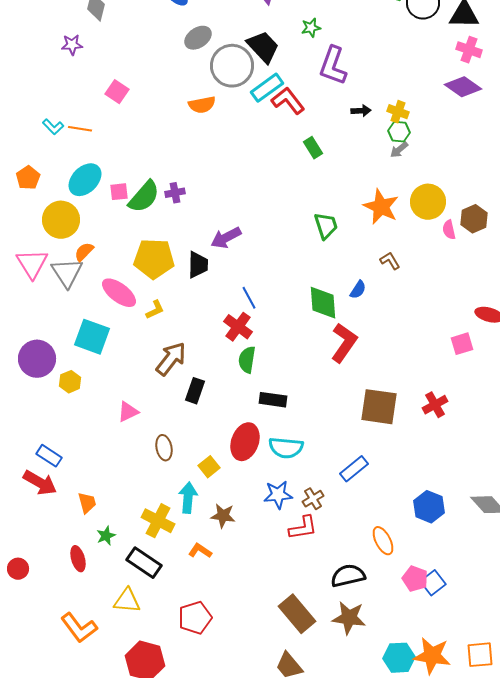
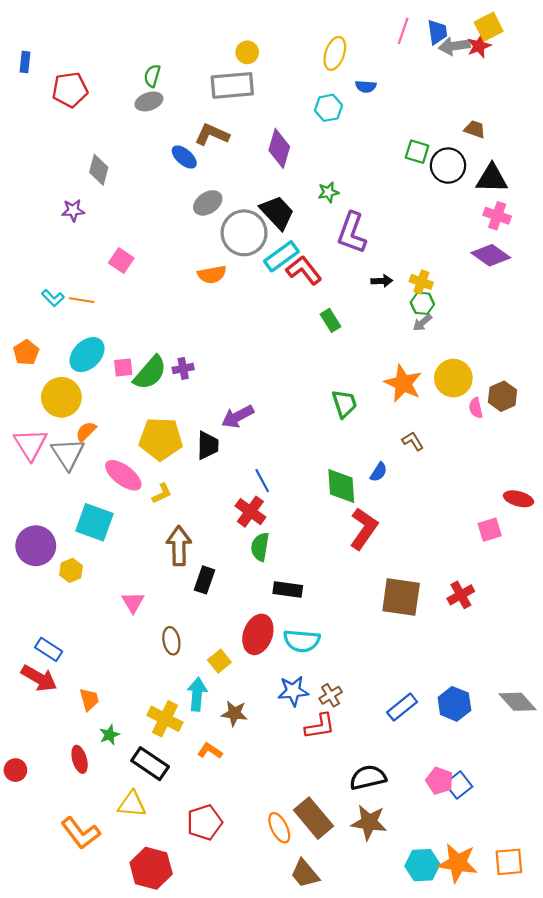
brown arrow: (171, 359) -> (179, 546), turned -39
pink triangle: (128, 412) -> (133, 602), turned -35
blue rectangle: (354, 469) -> (402, 707), moved
orange ellipse: (383, 541) -> (279, 828), moved

